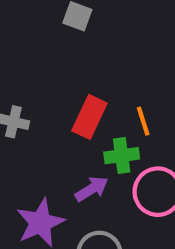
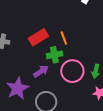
red rectangle: (89, 117) -> (38, 37), turned 36

